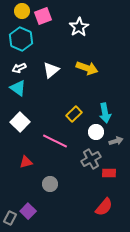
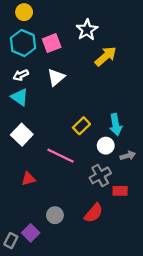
pink square: (43, 16) -> (52, 43), moved
yellow arrow: (87, 68) -> (106, 56), moved, turned -60
gray circle: (50, 184) -> (55, 215), moved
red semicircle: (104, 207) -> (94, 213), moved

